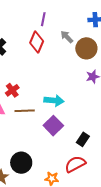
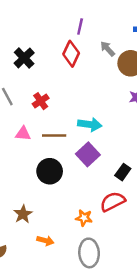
red cross: (12, 90) -> (41, 101), moved
black circle: (21, 163) -> (50, 171), moved

